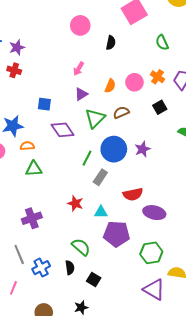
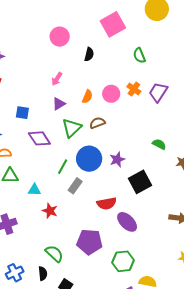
black square: (160, 107) -> (140, 182), moved, size x1.6
cyan triangle: (101, 212) -> (34, 190), moved
purple ellipse: (154, 213) -> (127, 222), turned 30

